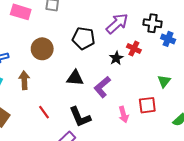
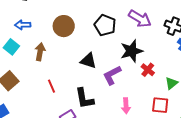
purple arrow: (117, 24) -> (140, 19), turned 60
red cross: (134, 49) -> (148, 70), moved
black star: (116, 58) -> (132, 51), size x1.6
red square: (147, 105) -> (160, 105), moved

